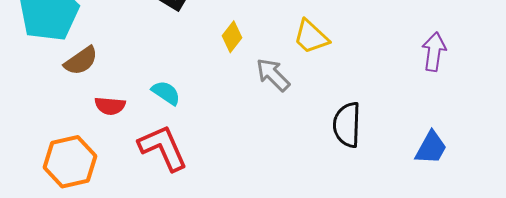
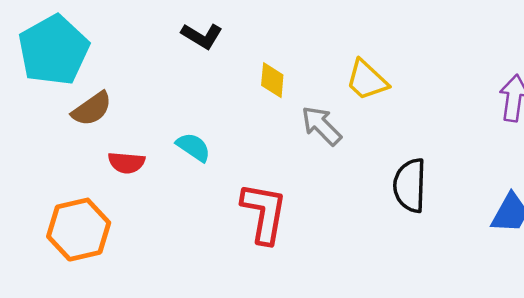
yellow diamond: (232, 37) -> (272, 80), turned -32
red L-shape: (163, 148) -> (264, 213), moved, turned 34

